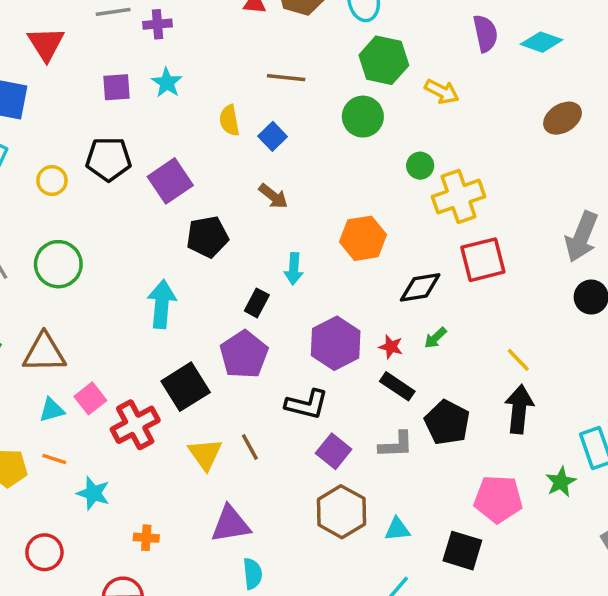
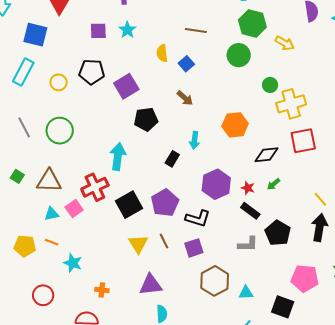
purple pentagon: (244, 354) -> (165, 203), moved
red cross: (135, 425) -> (95, 187), moved
purple square: (334, 451) -> (194, 248), moved, turned 30

